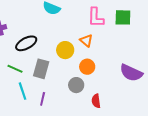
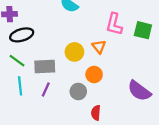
black ellipse: (26, 43) -> (22, 35), moved
gray rectangle: (41, 69) -> (45, 67), turned 60
purple line: (43, 99) -> (46, 89), moved

